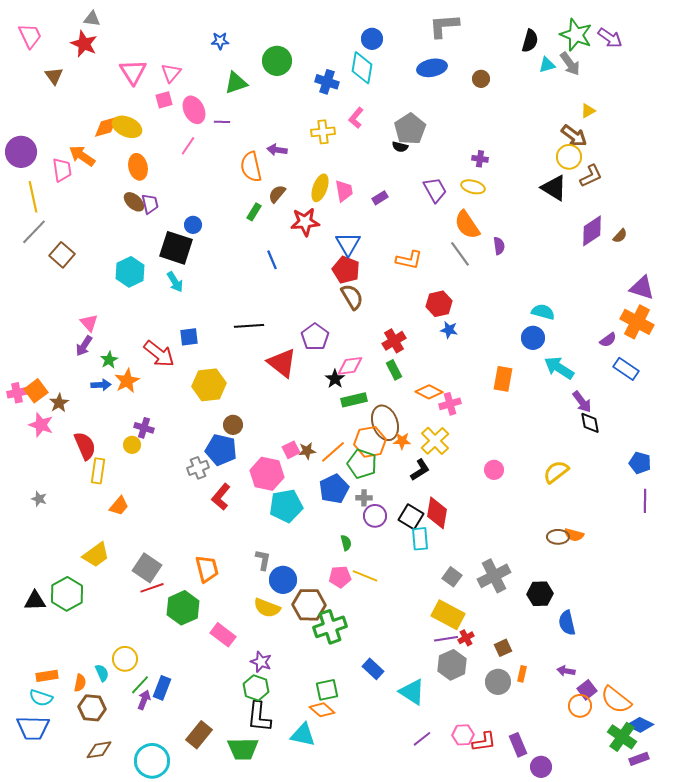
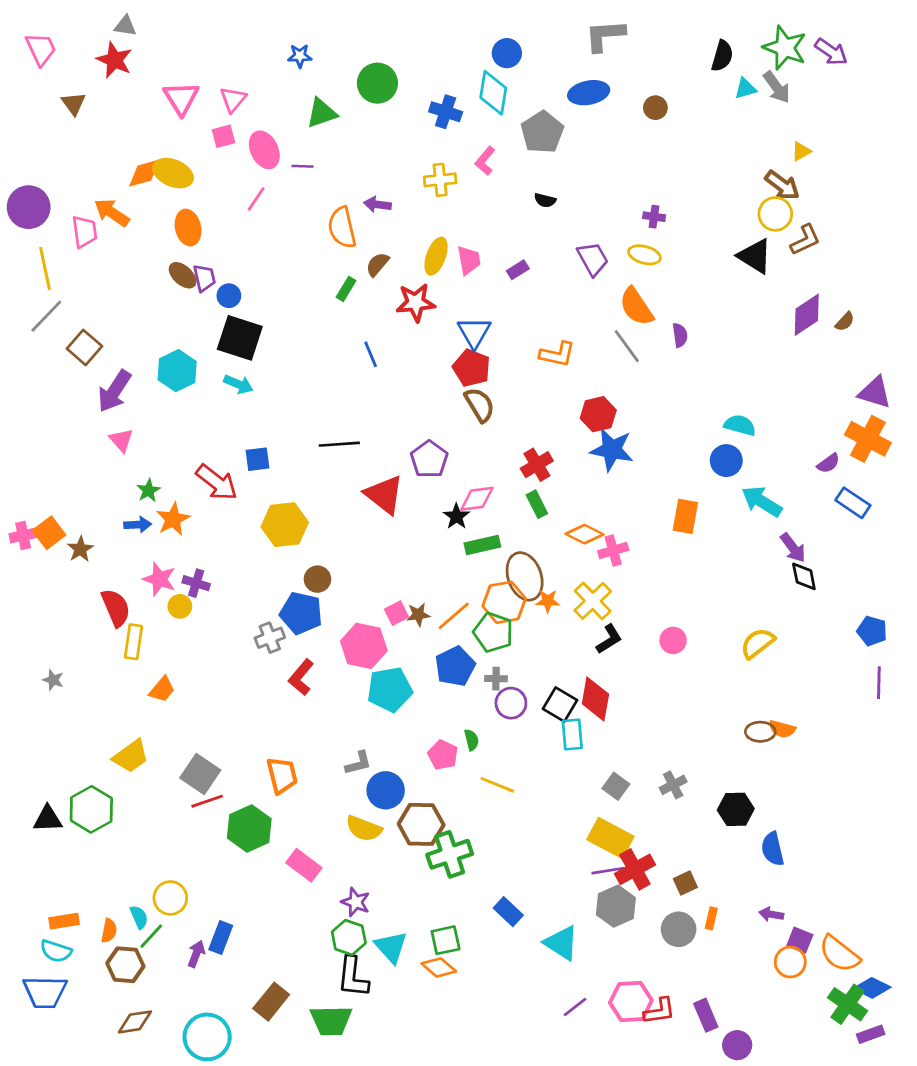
gray pentagon: (410, 129) -> (542, 132), moved
blue circle: (193, 225) -> (229, 296), moved
cyan arrow: (175, 282) -> (238, 384), turned -35
blue star: (449, 330) -> (612, 450), size x1.8
purple arrow: (84, 346) -> (114, 391), moved, size x1.5
pink star: (41, 425) -> (159, 579), moved
black L-shape: (420, 470) -> (609, 639), moved
gray L-shape: (263, 560) -> (358, 763), turned 65
gray cross: (494, 576) -> (673, 785), size x0.6
pink pentagon: (340, 577) -> (443, 755), moved, turned 30
red cross: (466, 638) -> (635, 869), size x1.8
green line: (140, 685) -> (151, 936), moved
purple square: (587, 690) -> (800, 940), turned -30
cyan triangle: (303, 735) -> (391, 947), moved, turned 36
pink hexagon: (463, 735) -> (631, 1002), size x1.4

